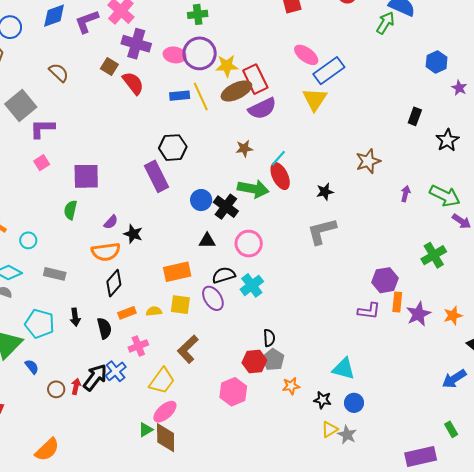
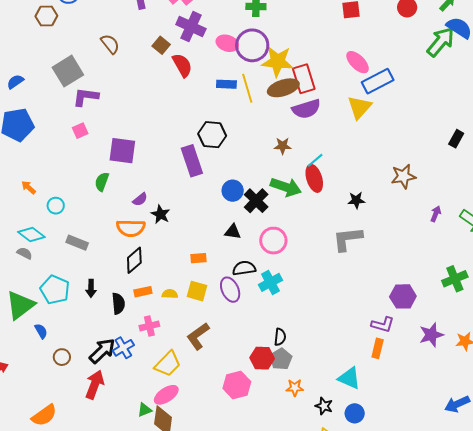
green arrow: (385, 23) -> (441, 42), size x1.4
yellow star: (227, 66) -> (277, 62), size x1.4
orange rectangle: (177, 272) -> (198, 258), size x0.6
orange rectangle: (397, 302) -> (378, 348), moved
red arrow: (76, 386) -> (95, 385), moved, size x1.8

